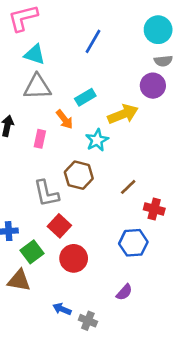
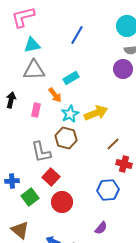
cyan triangle: (35, 54) -> (32, 45), turned -30
yellow arrow: (123, 114) -> (96, 113), moved
cyan star: (97, 140) -> (70, 114), moved
brown line: (128, 187) -> (113, 144), moved
brown triangle: (19, 280) -> (20, 230), moved, turned 30

